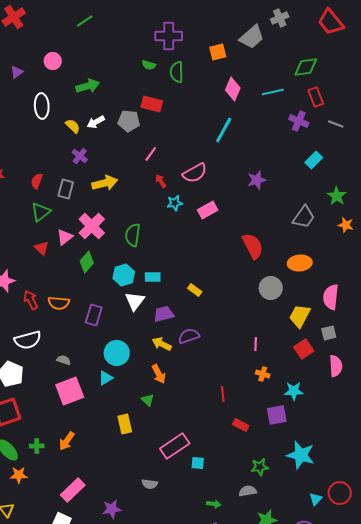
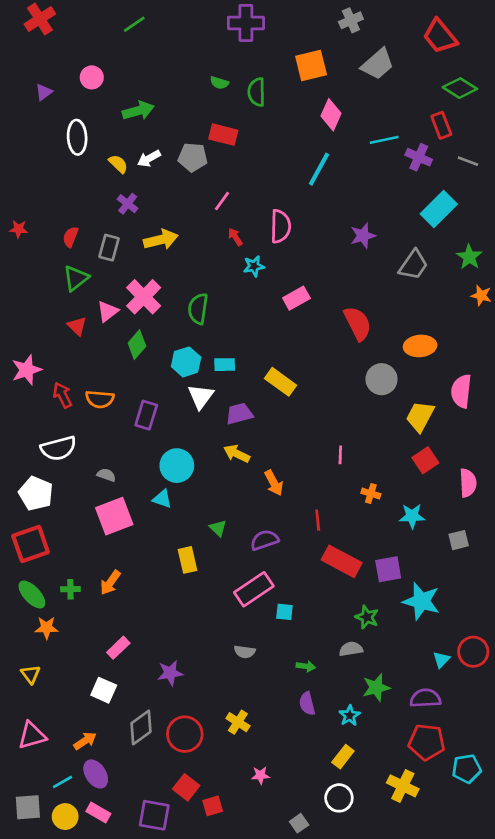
gray cross: (280, 18) -> (351, 20), moved
red trapezoid: (331, 22) -> (440, 36), moved
purple cross: (169, 36) -> (246, 23), moved
gray trapezoid: (252, 37) -> (378, 64), moved
orange square: (218, 52) -> (311, 65), size x1.4
green diamond: (306, 67) -> (460, 88), moved, turned 40
cyan line: (273, 92) -> (384, 140), moved
cyan rectangle: (314, 160) -> (439, 209), size x1.5
pink semicircle: (195, 173) -> (280, 226), turned -60
pink rectangle: (208, 210) -> (296, 298), moved
gray trapezoid: (304, 217) -> (413, 265), moved
yellow rectangle: (195, 290) -> (280, 382), size x1.6
gray square: (329, 333) -> (459, 540), moved
purple semicircle: (189, 336) -> (265, 540), moved
pink line: (256, 344) -> (340, 455), moved
orange arrow: (159, 374) -> (274, 483), moved
cyan triangle: (106, 378) -> (162, 499), turned 49
purple square: (277, 415) -> (388, 569), moved
red rectangle: (241, 425) -> (342, 561), size x1.8
green star: (260, 467) -> (367, 617), turned 30
gray semicircle: (150, 484) -> (245, 652), moved
pink rectangle: (73, 490) -> (118, 648), size x0.7

